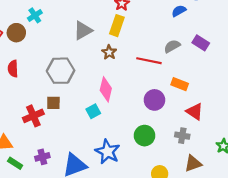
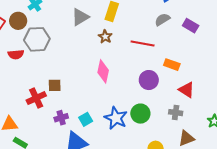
gray semicircle: (172, 46) -> (162, 19), moved
red semicircle: (13, 69) -> (16, 54), turned -91
gray hexagon: (61, 71) -> (37, 39), moved
cyan square: (93, 111) -> (86, 119), moved
blue star: (108, 152) -> (116, 118), moved
purple cross: (42, 157) -> (61, 118), moved

